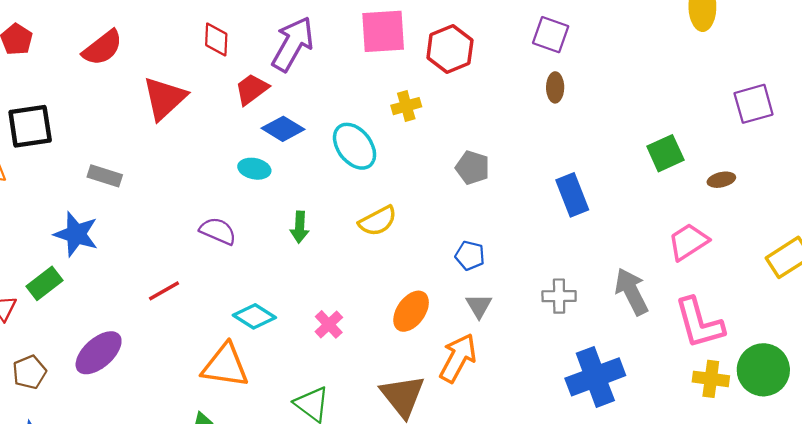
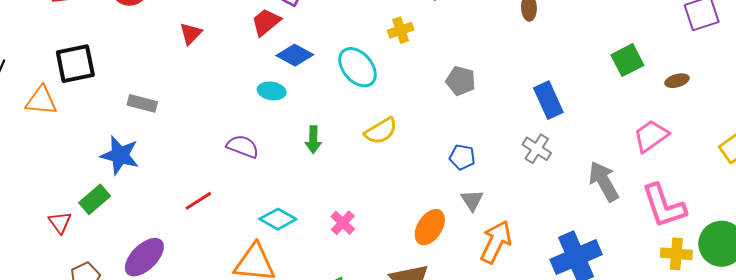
red triangle: (165, 98) -> (191, 34), size x0.6
gray cross: (559, 296) -> (537, 149), moved, turned 36
orange ellipse: (411, 311) -> (430, 227), moved
orange arrow: (458, 358) -> (496, 242), moved

